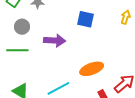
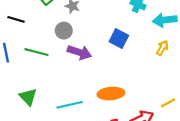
gray circle: (22, 27) -> (64, 31), moved

